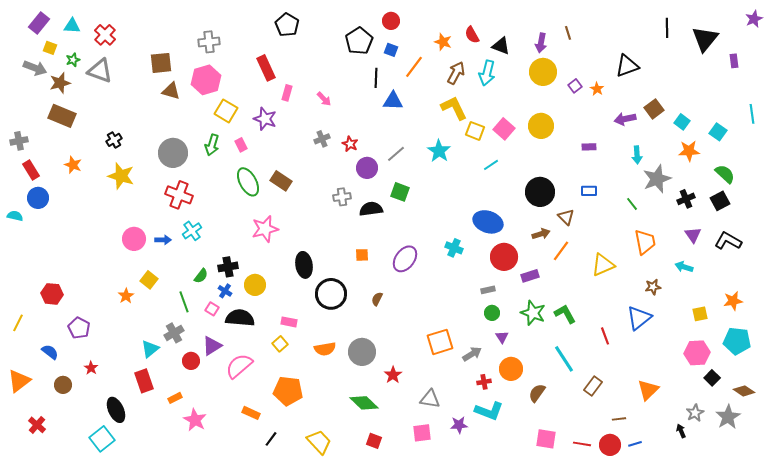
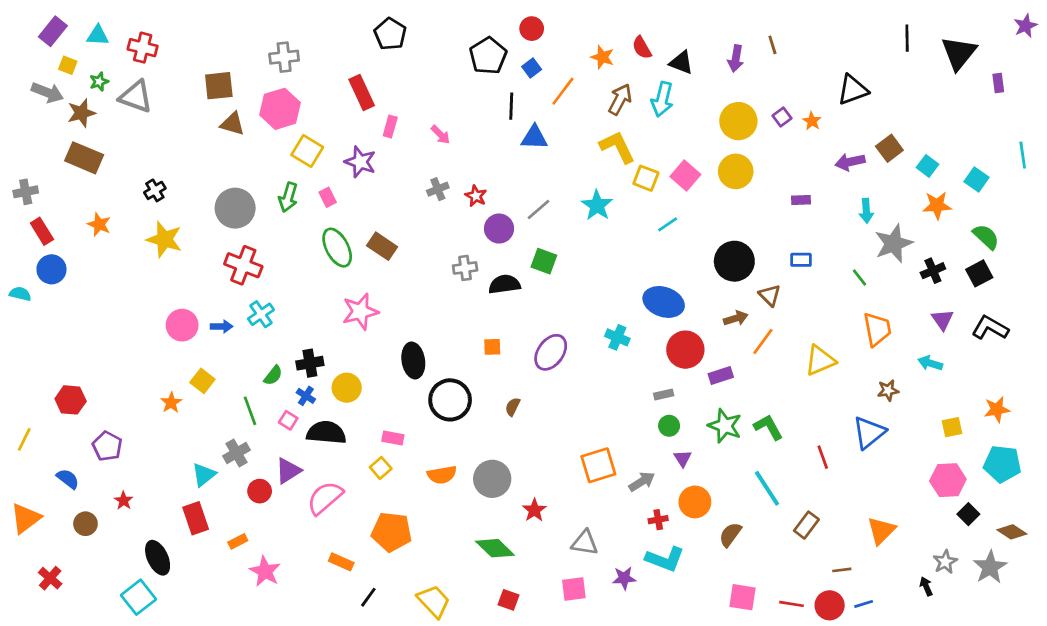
red cross: (105, 35) -> (143, 48), turned -30
blue square: (391, 50) -> (532, 68), turned 32
yellow circle: (543, 72) -> (738, 121), moved

